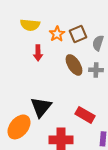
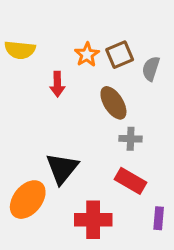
yellow semicircle: (30, 25) -> (20, 50), moved
gray cross: (96, 70) -> (131, 139), moved

